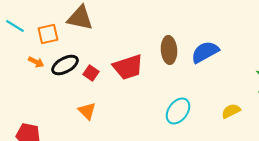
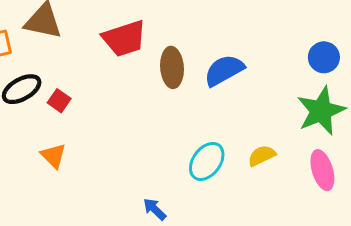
red trapezoid: (128, 67) -> (124, 38), moved
cyan ellipse: (178, 111) -> (207, 161), moved

